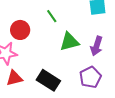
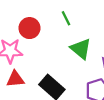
green triangle: (69, 42) -> (81, 49), turned 45

